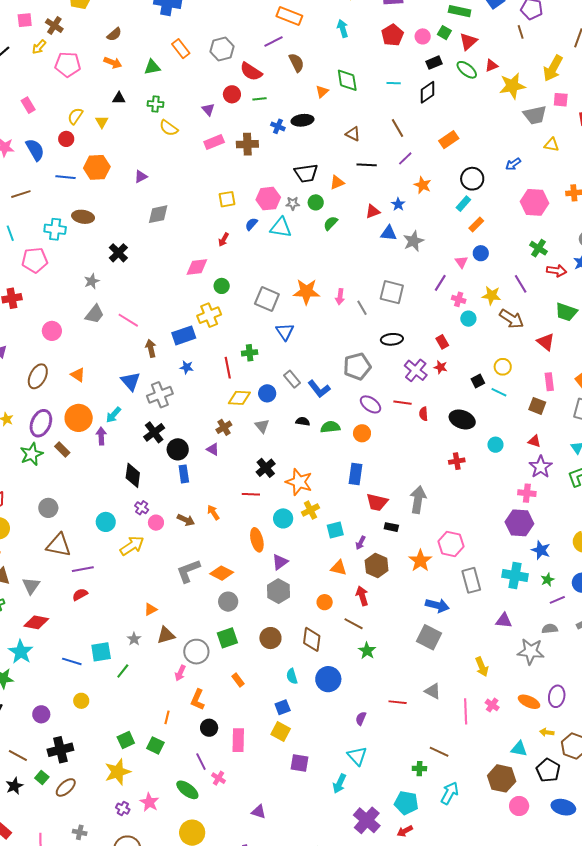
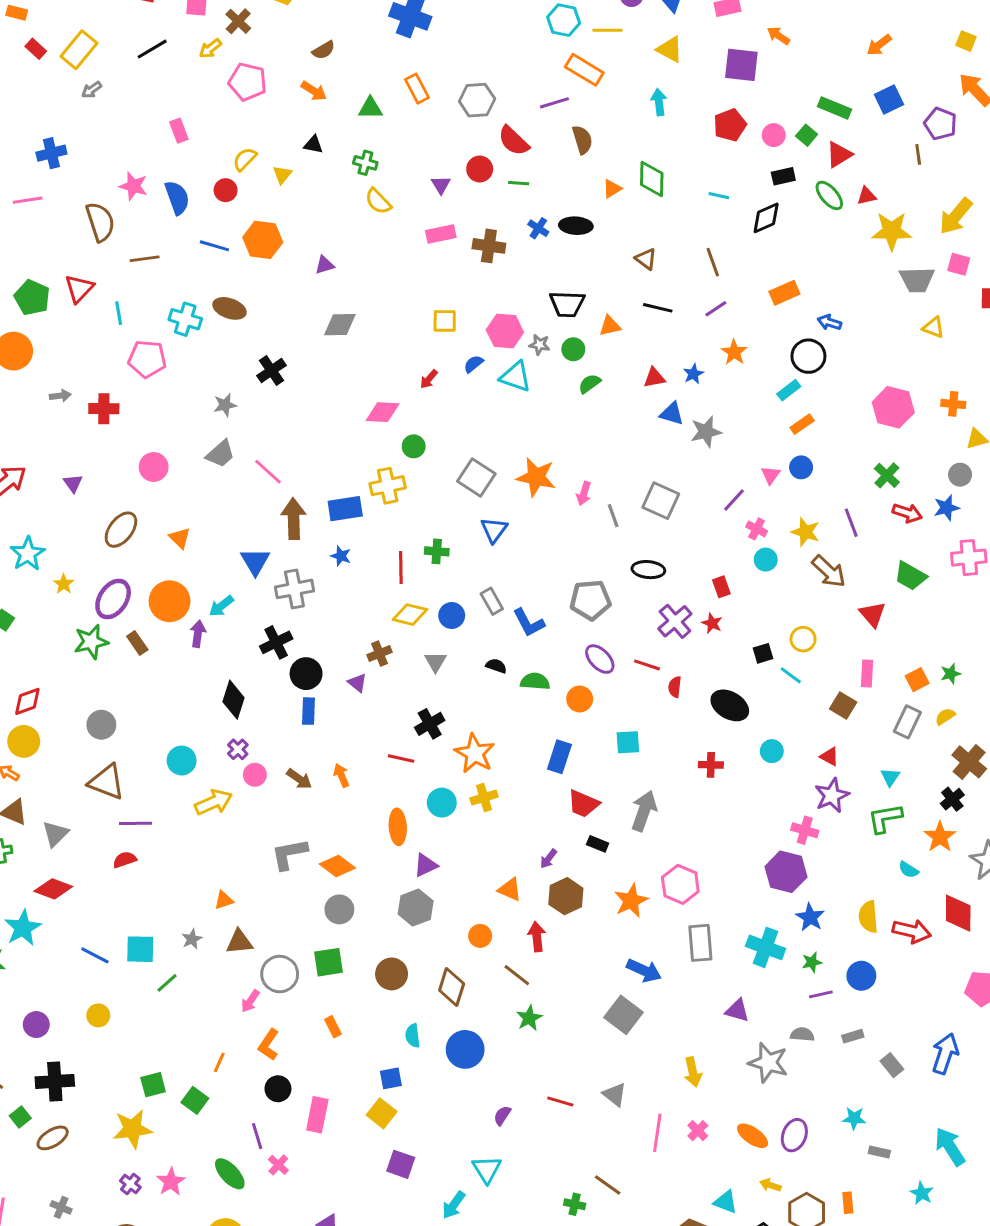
blue arrow: (513, 164) -> (829, 322), moved, turned 42
brown arrow: (151, 348) -> (294, 519), size x1.5
cyan square: (335, 530) -> (628, 742), moved

